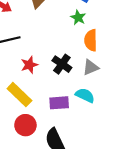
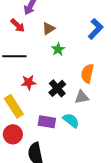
green star: (78, 18) -> (58, 49), moved

